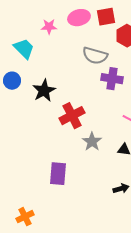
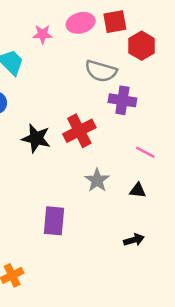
black star: (44, 91) -> (36, 138), moved, turned -30
red cross: (72, 116) -> (79, 131), moved

